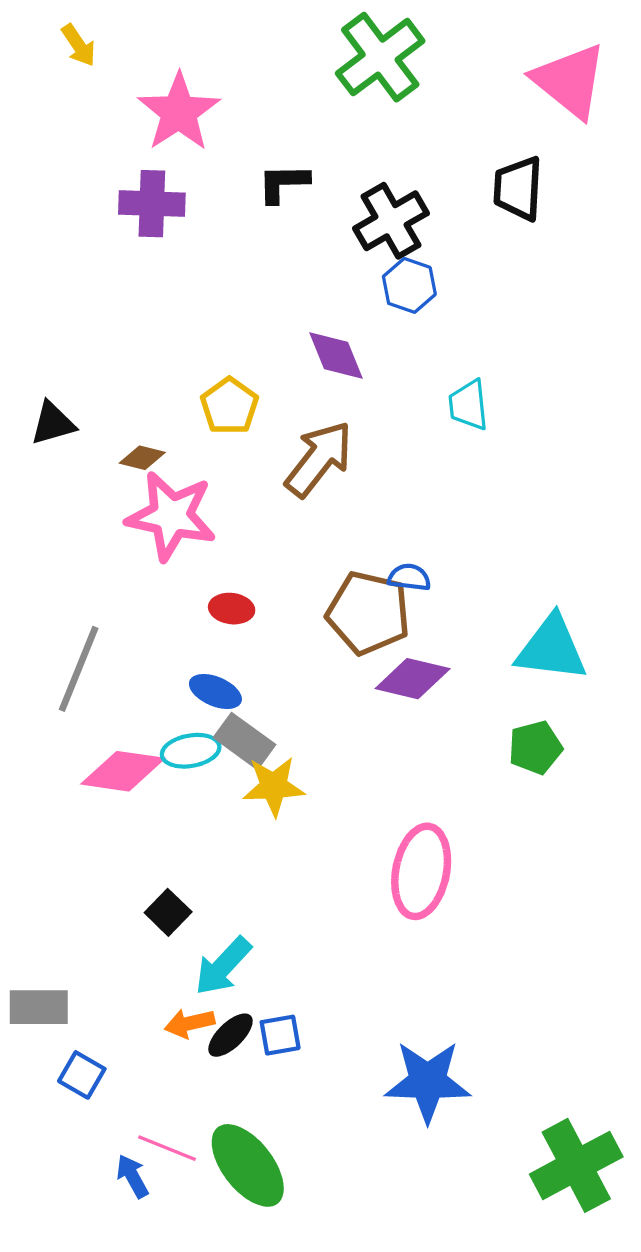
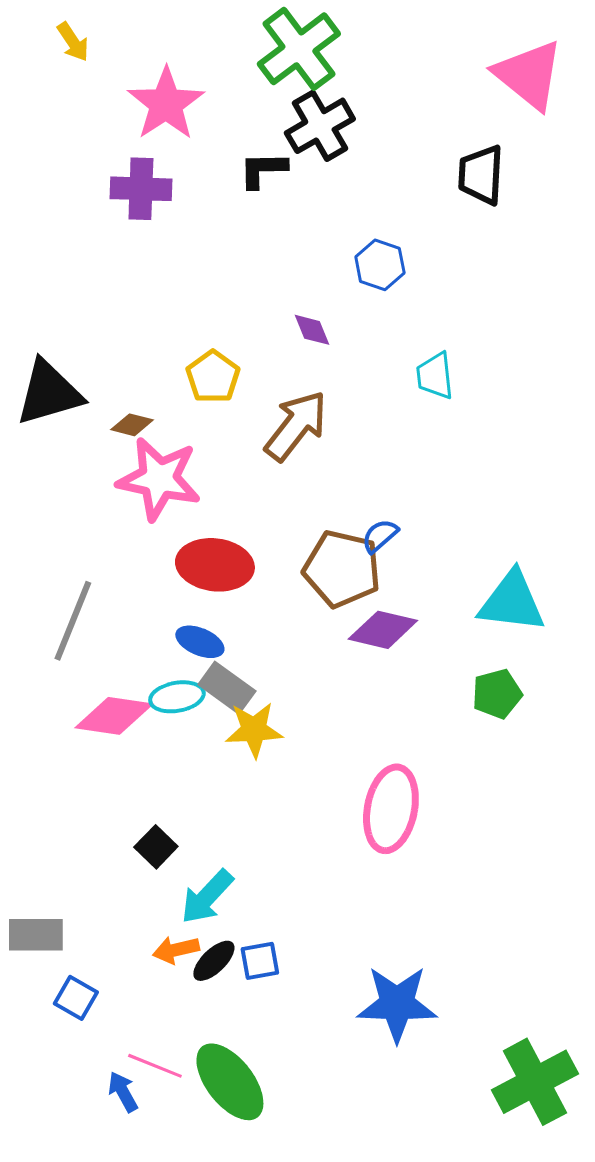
green cross: (380, 57) -> (299, 49), moved
black cross: (391, 221) -> (320, 126), moved
purple diamond: (336, 355) -> (312, 330), size x0.7
black triangle: (53, 423) -> (49, 393), size x1.6
blue semicircle: (409, 577) -> (380, 536), turned -48
red ellipse: (232, 609) -> (215, 565), size x1.8

